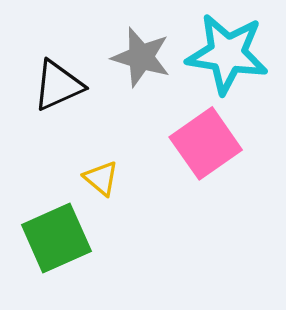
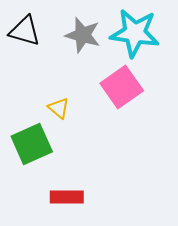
black triangle: (58, 85) -> (25, 31), moved, turned 40

